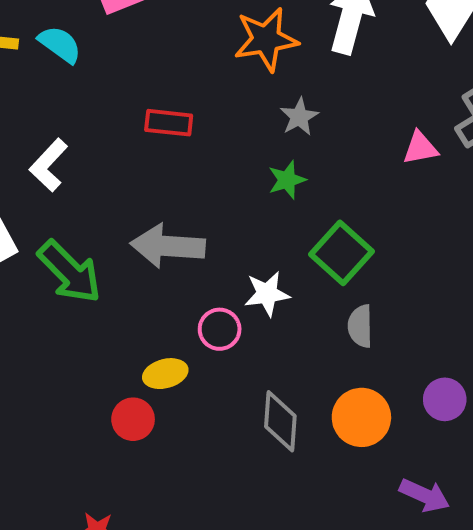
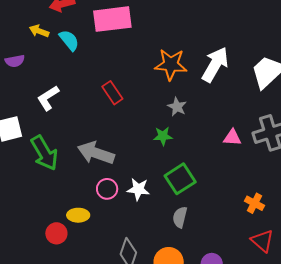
gray star: (299, 117) -> (177, 107), turned -30
red rectangle: (169, 123) -> (112, 93), turned 35
pink circle: (220, 329) -> (107, 189), moved

